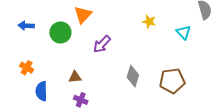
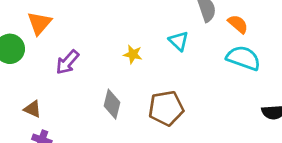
yellow star: (149, 22) -> (133, 54), moved
brown triangle: (75, 77) -> (32, 109), turned 32

